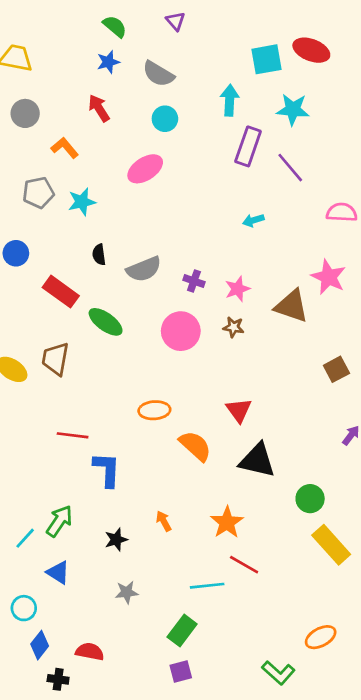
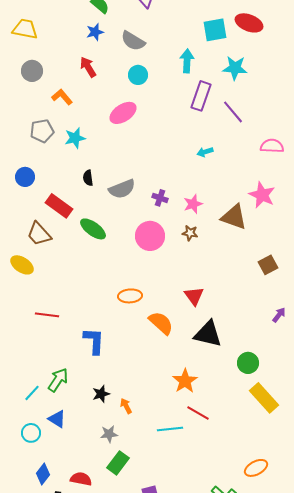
brown trapezoid: (55, 359) -> (39, 234), moved, turned -52
red line: (73, 435) -> (47, 315), moved
orange arrow: (164, 521) -> (126, 406), moved
cyan circle: (24, 608) -> (31, 433), moved
green rectangle: (182, 631) -> (118, 463), moved

